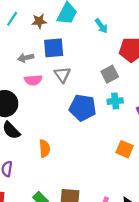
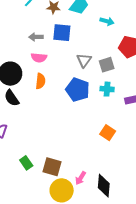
cyan arrow: (101, 26) -> (107, 21), turned -48
gray triangle: (62, 75) -> (84, 60), moved
orange semicircle: (45, 148) -> (40, 81), moved

